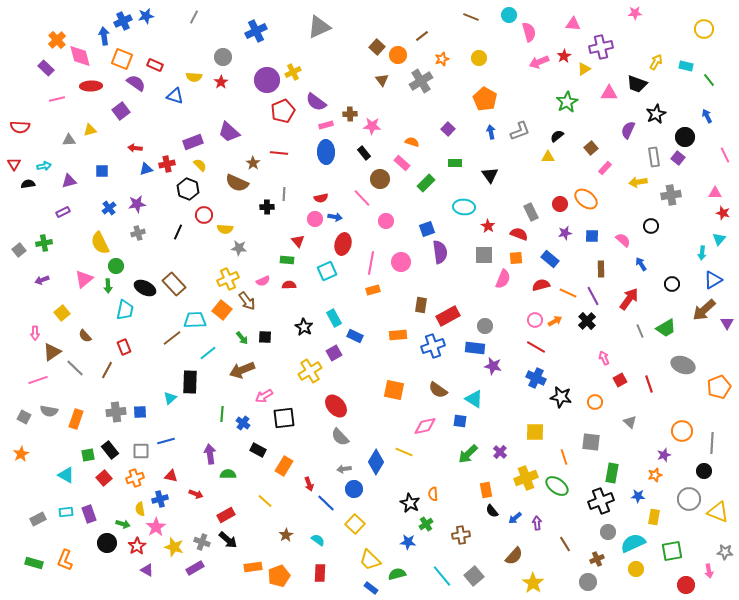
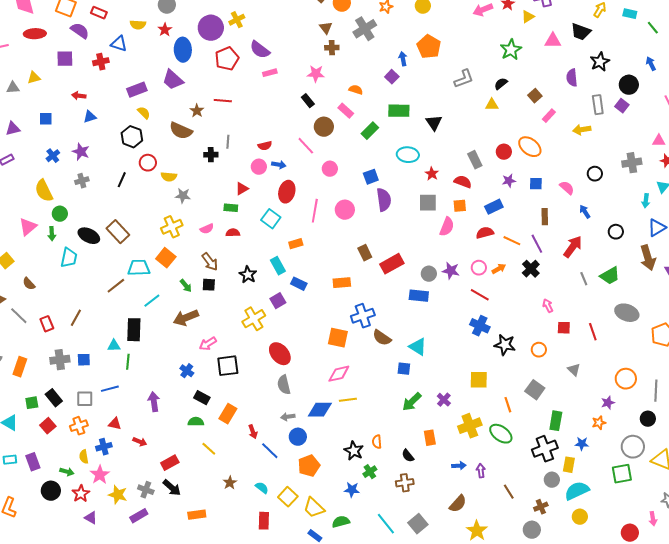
purple square: (121, 111) -> (65, 59), turned 36
brown cross: (350, 114) -> (332, 48), moved
purple semicircle: (628, 130) -> (572, 78), turned -30
blue arrow: (491, 132) -> (403, 59), moved
blue ellipse: (326, 152) -> (183, 50), moved
green rectangle: (455, 163) -> (399, 111), size x1.5
red cross: (167, 164) -> (101, 62), moved
gray cross: (671, 195) -> (632, 163), moved
purple star: (137, 204) -> (81, 152), turned 30
red triangle: (298, 241) -> (242, 189), turned 40
blue rectangle: (550, 259) -> (494, 207), turned -66
cyan square: (327, 271) -> (271, 219), turned -30
orange rectangle: (373, 290) -> (296, 244), moved
brown arrow: (247, 301) -> (210, 262), moved
brown rectangle: (421, 305) -> (365, 253), turned -35
brown arrow: (704, 310) -> (648, 258), turned -65
blue cross: (433, 346) -> (363, 316), moved
red rectangle: (124, 347) -> (47, 324), moved
purple star: (493, 366) -> (451, 271), moved
brown line: (107, 370) -> (76, 318), moved
red square: (620, 380) -> (564, 328), turned 32
cyan triangle: (170, 398) -> (114, 346), turned 40
green line: (222, 414) -> (128, 362), moved
pink diamond: (425, 426) -> (339, 374), moved
gray semicircle: (340, 437) -> (284, 385), turned 30
gray square: (591, 442) -> (535, 390), turned 30
yellow line: (404, 452) -> (348, 400), turned -30
blue diamond: (376, 462) -> (320, 410), turned 60
green semicircle: (228, 474) -> (196, 422), moved
black semicircle: (492, 511) -> (408, 456), moved
yellow rectangle: (654, 517) -> (569, 465), moved
blue arrow: (515, 518) -> (459, 466), turned -144
yellow square: (355, 524) -> (288, 497), moved
green square: (672, 551) -> (622, 474), moved
orange pentagon: (279, 576) -> (309, 466), moved

